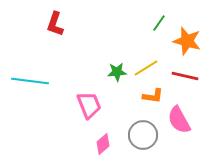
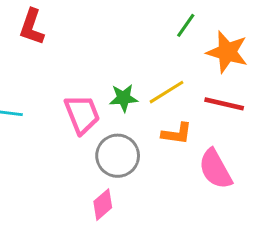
pink trapezoid: (89, 105) -> (82, 114), moved
gray circle: (143, 135) -> (118, 156), moved

